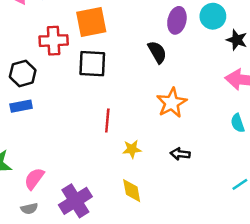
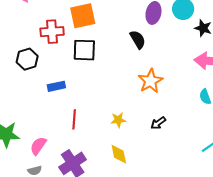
blue rectangle: (21, 106) -> (56, 86), moved
red line: (107, 120) -> (74, 119), moved
black arrow: (180, 154) -> (158, 123), turned -42

